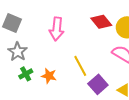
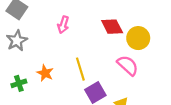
pink arrow: (57, 29) -> (63, 25), size x0.7
green cross: (26, 74) -> (19, 83), moved

